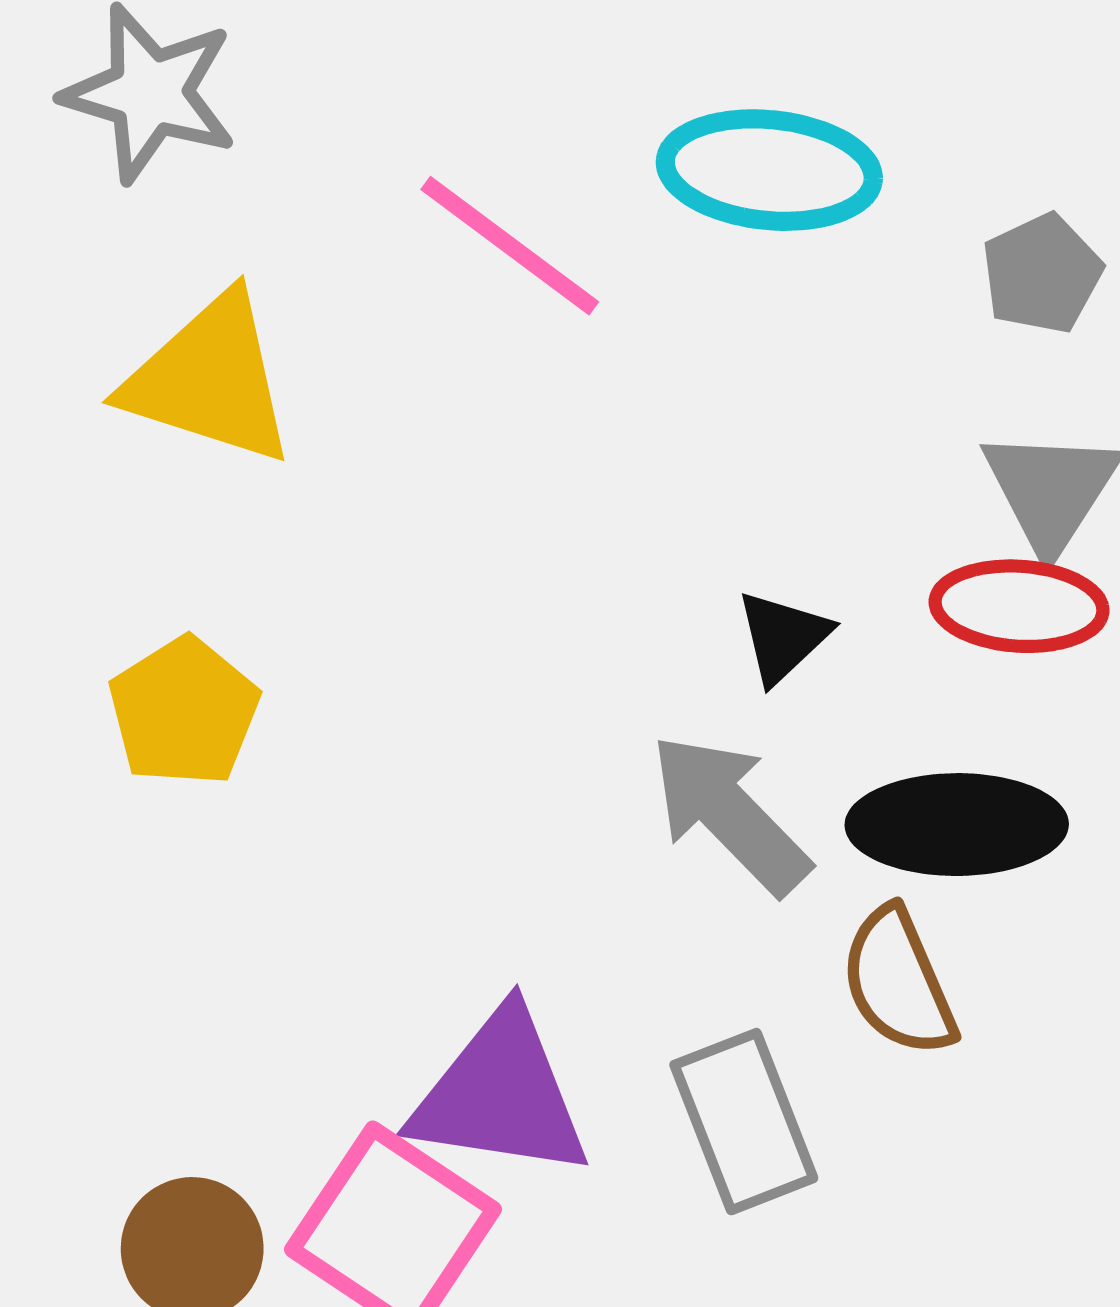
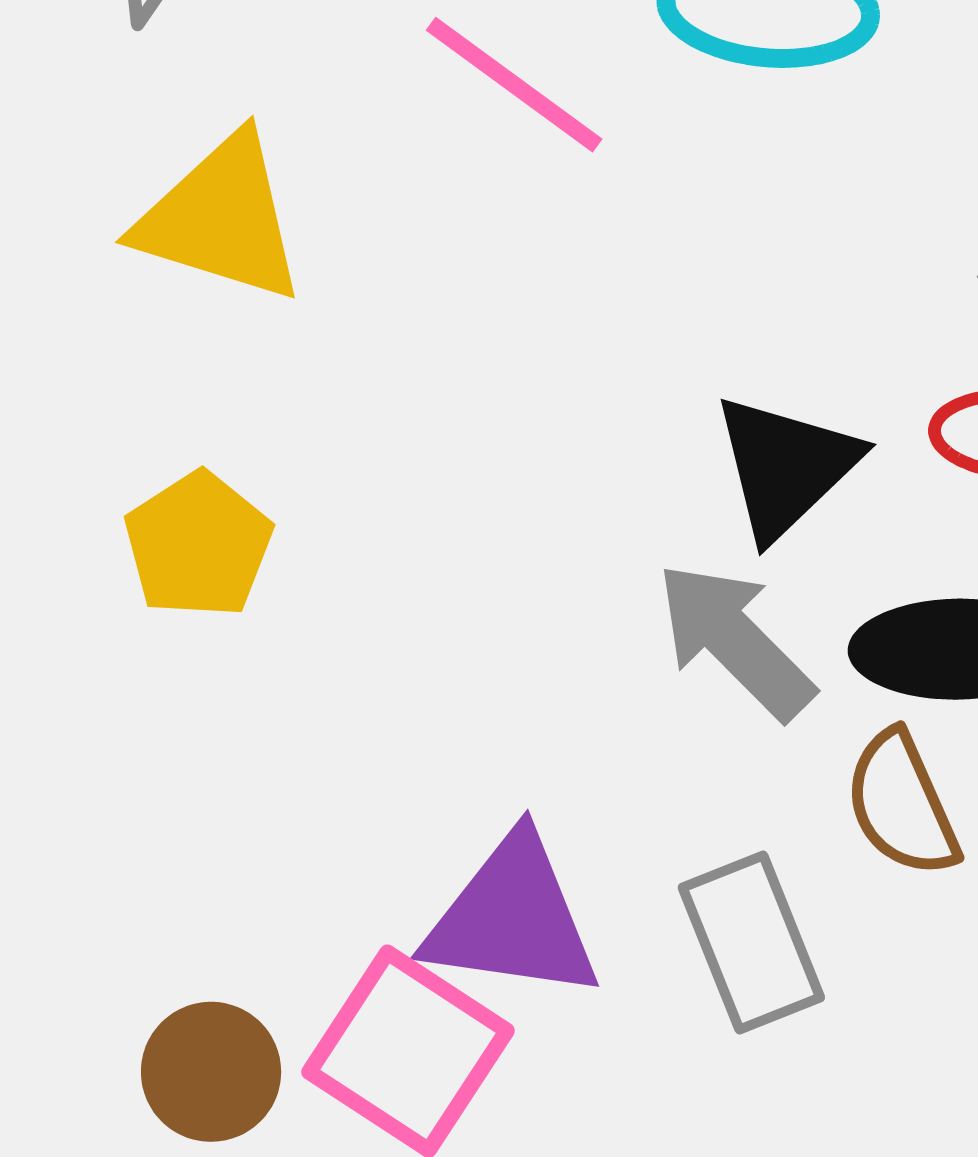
black triangle: (783, 637) -> (786, 466), size x1.6

